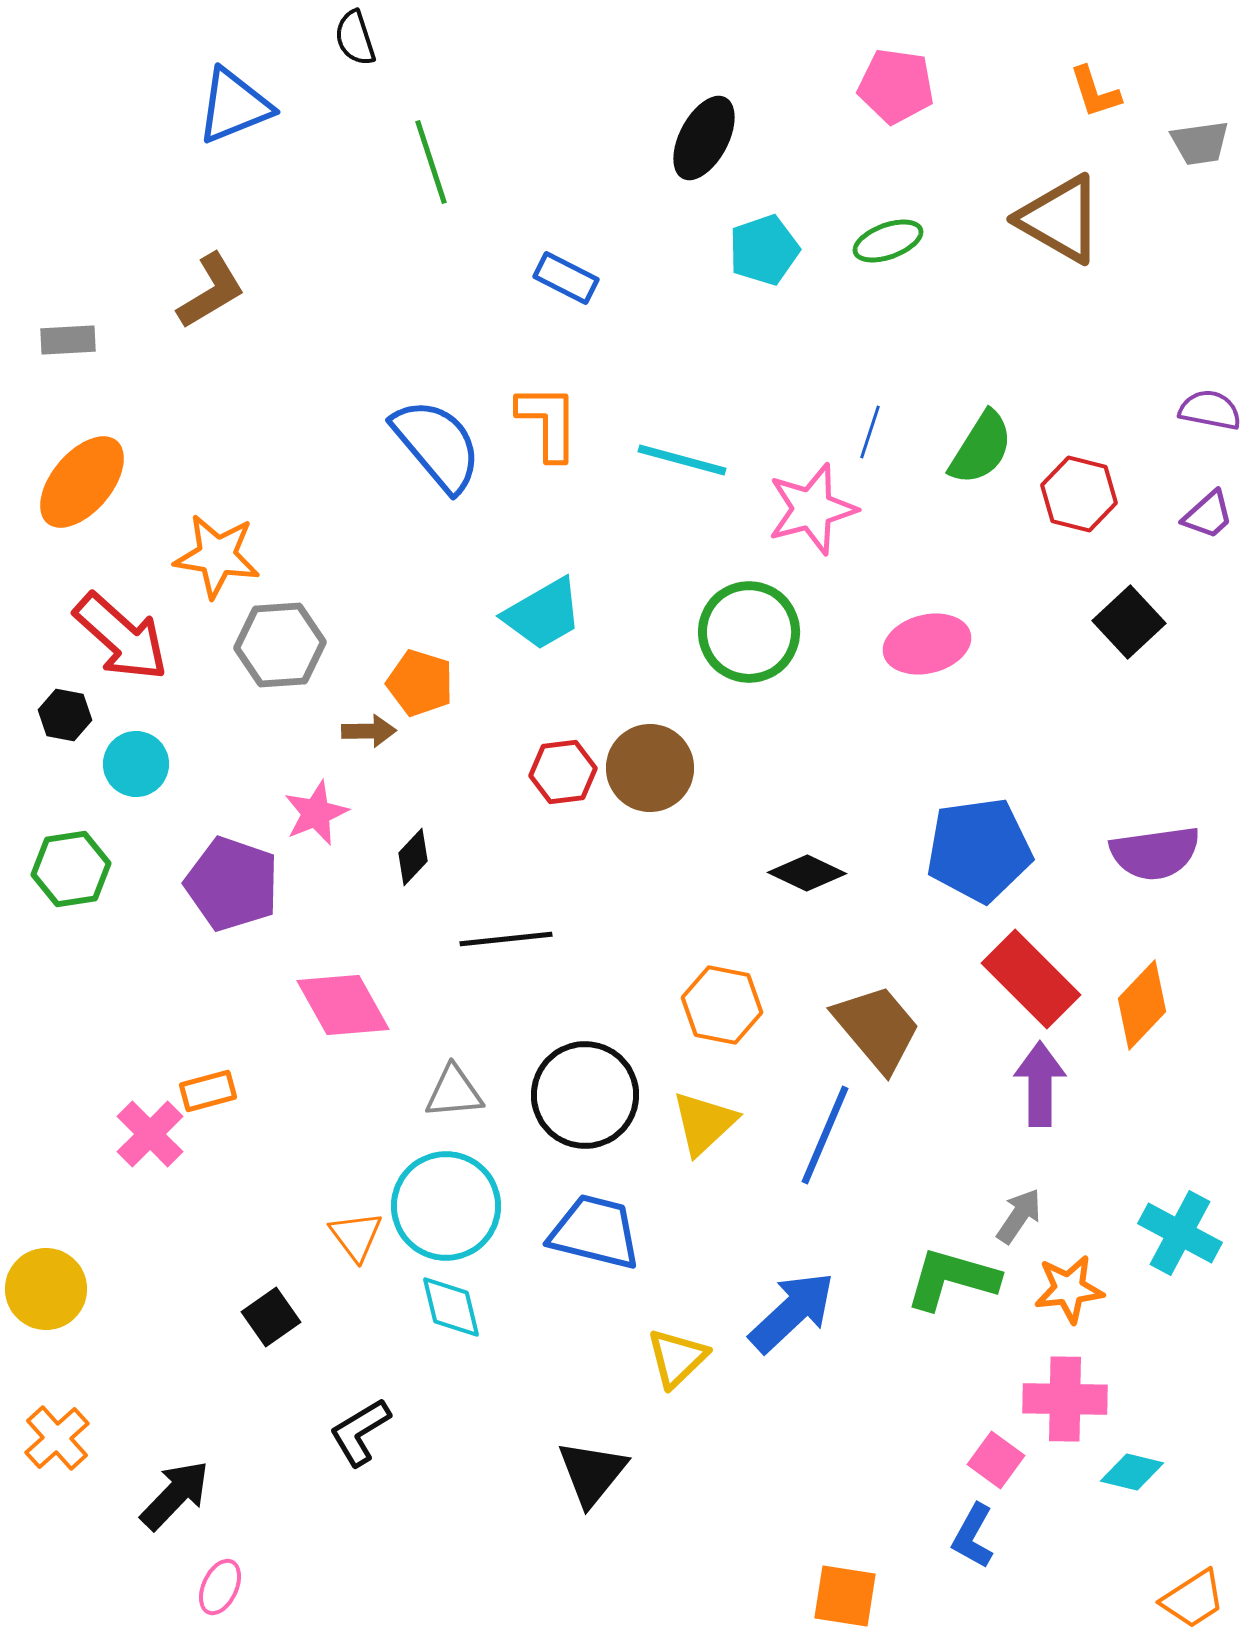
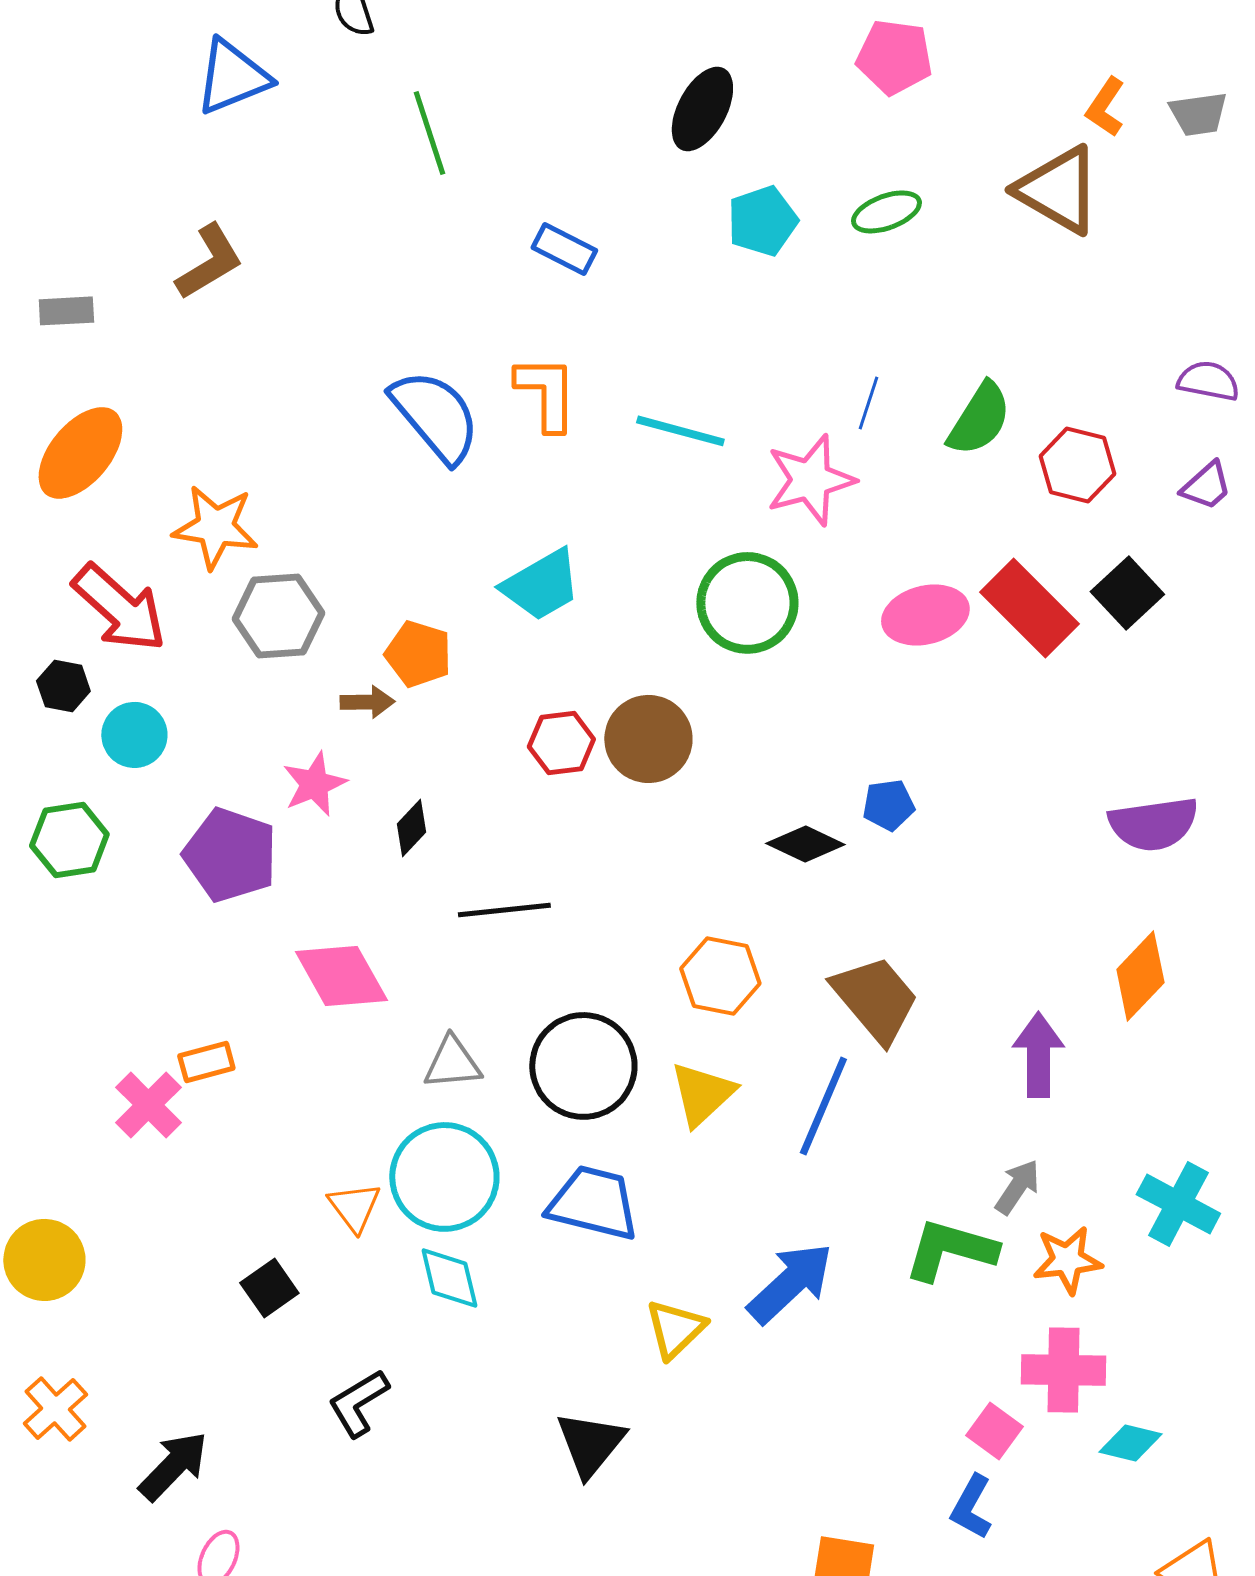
orange L-shape: (1095, 92) -> (1105, 107), moved, turned 52
blue pentagon: (979, 850) -> (888, 805), moved, size x0.5
red rectangle: (1031, 979) -> (1029, 608), moved

